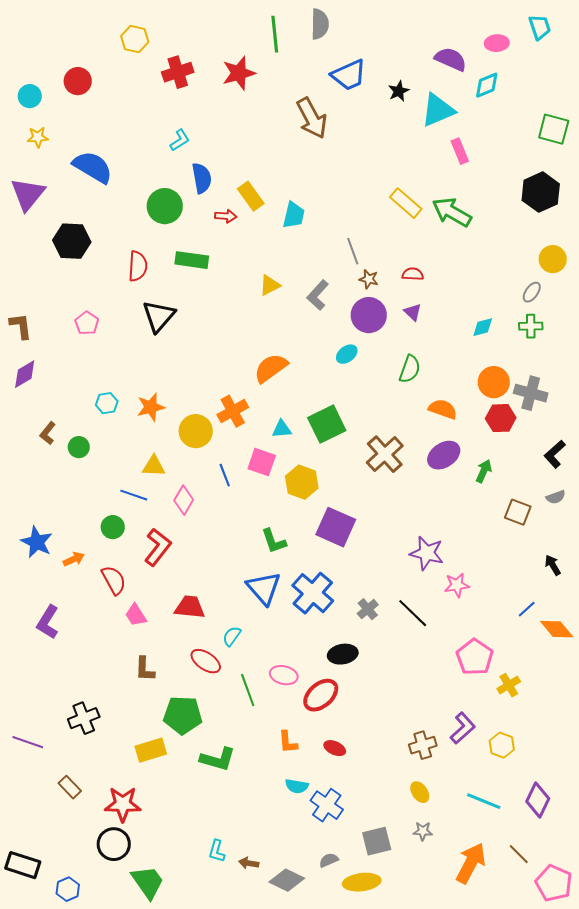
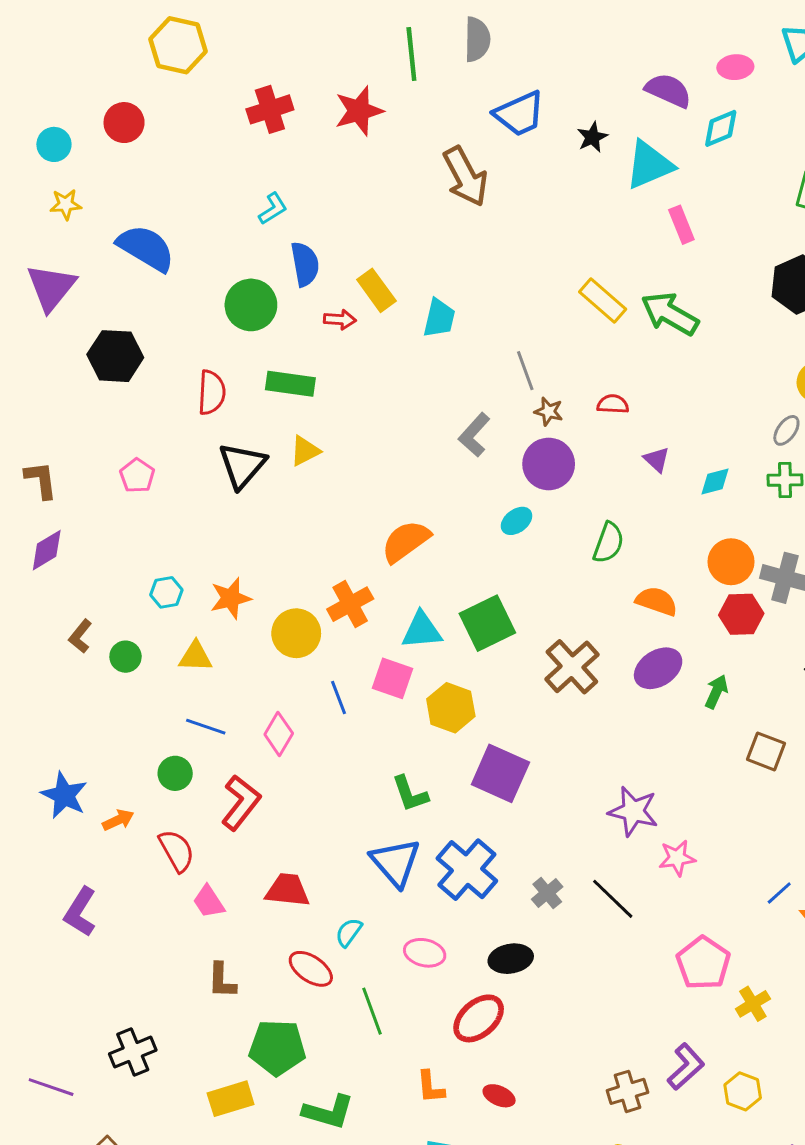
yellow hexagon: (135, 39) -> (178, 45), moved, size x1.4
yellow triangle: (270, 285) -> (305, 451), moved
purple triangle: (413, 312) -> (657, 460), moved
cyan triangle: (282, 429) -> (422, 630), size x1.4
yellow triangle: (154, 466) -> (196, 657), moved
pink ellipse: (284, 675) -> (425, 953), moved

